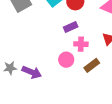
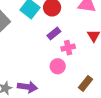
brown rectangle: (92, 65) -> (85, 83), moved

